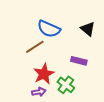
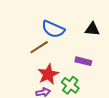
black triangle: (88, 29) -> (92, 29), turned -35

